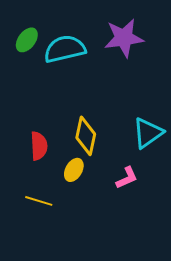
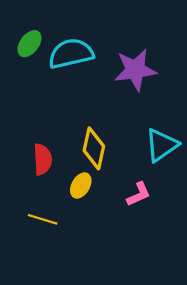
purple star: (124, 38) -> (135, 70), moved

